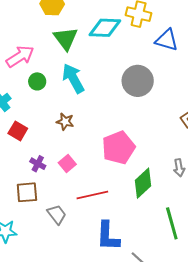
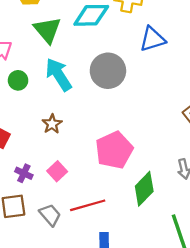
blue triangle: (167, 40) -> (152, 39), moved, turned -30
gray circle: (138, 81) -> (108, 71), moved
brown star: (65, 122) -> (52, 124), turned 30
gray trapezoid: (57, 214) -> (50, 215), moved

